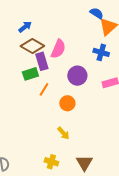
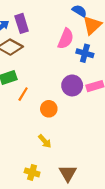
pink semicircle: (58, 49) -> (66, 39), moved
purple rectangle: (42, 61) -> (22, 23), moved
purple circle: (77, 76) -> (72, 85), moved

